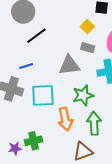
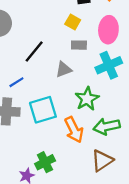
black line: (36, 36) -> (34, 52), moved
gray triangle: (69, 65) -> (64, 70), size x0.7
green arrow: (94, 123) -> (107, 126), turned -85

